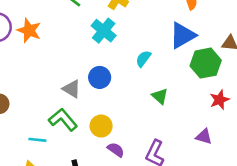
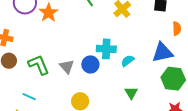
cyan cross: (104, 31) -> (106, 49), moved, turned 36
green L-shape: (63, 120) -> (39, 65), moved

